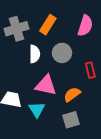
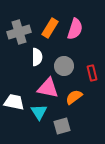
pink semicircle: (85, 26) -> (75, 29), moved
gray circle: (62, 53) -> (64, 66), moved
gray square: (71, 120) -> (62, 126), moved

